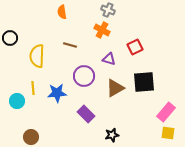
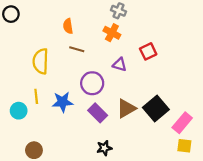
orange semicircle: (62, 12) -> (68, 26), moved
black circle: (10, 38) -> (11, 14), moved
black square: (144, 82) -> (156, 108), moved, turned -35
brown triangle: (115, 88) -> (126, 108), moved
purple rectangle: (86, 114) -> (98, 113), moved
black star: (112, 135) -> (104, 148), moved

